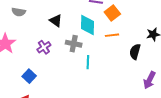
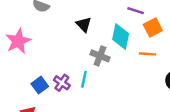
purple cross: (44, 47) -> (62, 83), moved, turned -32
cyan line: (88, 62) -> (84, 79), moved

